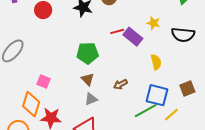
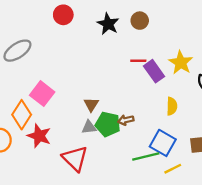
yellow star: (153, 23) -> (181, 63), size x1.5
green pentagon: (88, 53) -> (108, 124), moved
pink square: (44, 81) -> (42, 94), size x1.5

